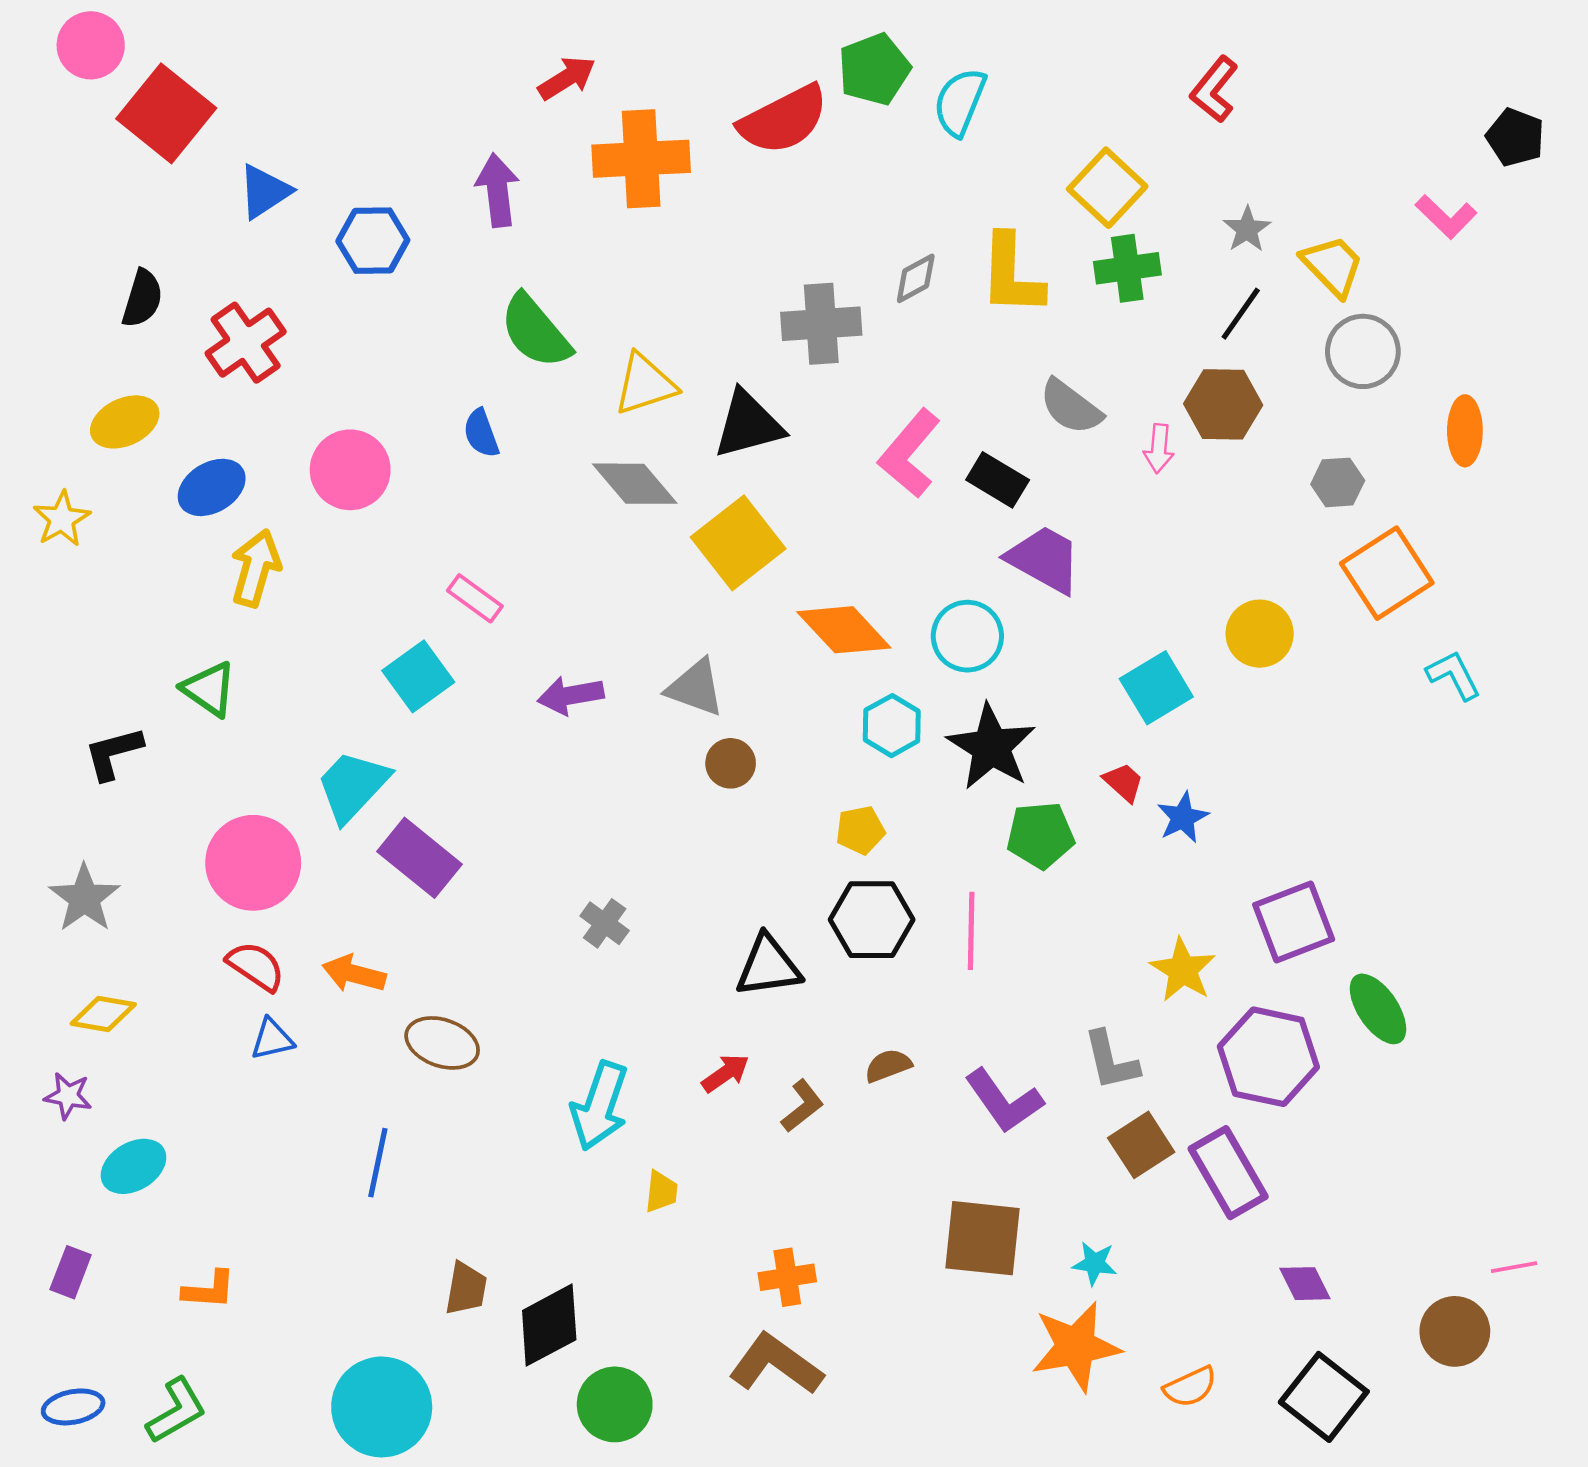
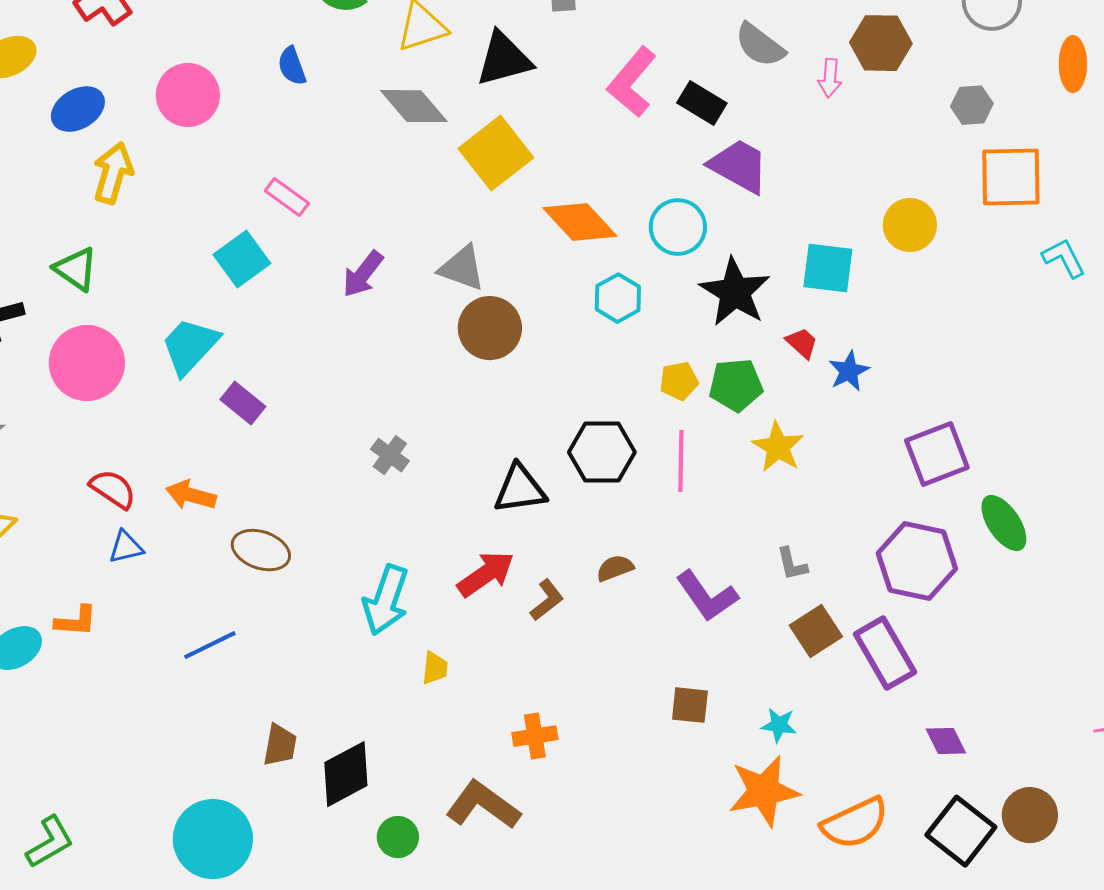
orange square: (1387, 573) -> (1011, 177), turned 32
cyan square: (1156, 688) -> (828, 268), turned 38
purple arrow: (571, 695) -> (363, 274), turned -42
black star: (991, 747) -> (735, 292), moved
brown circle: (731, 763) -> (490, 328), size x1.6
yellow pentagon: (860, 830) -> (679, 381), moved
purple rectangle: (419, 858) -> (243, 403), size x0.7
pink circle: (253, 863) -> (87, 363), moved
yellow star: (1183, 970) -> (778, 447), moved
gray L-shape: (1111, 1061) -> (792, 564), size x0.7
red arrow: (726, 1073) -> (486, 574), size x1.5
blue line: (378, 1163) -> (210, 645), turned 52
brown square: (982, 1238) -> (690, 705), size x0.6
orange L-shape: (209, 1290) -> (76, 621), moved
brown circle: (1455, 1331) -> (1030, 815), moved
brown L-shape: (776, 1364) -> (483, 805), moved
orange semicircle: (1190, 1387) -> (855, 823), size x1.6
green circle: (615, 1404) -> (398, 837), size x0.7

